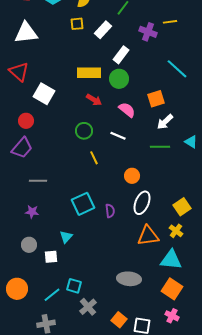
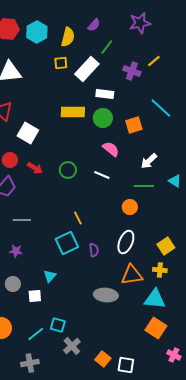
yellow line: (170, 22) -> (154, 61), turned -32
white rectangle: (103, 30) -> (87, 69), size x1.4
white rectangle: (121, 55) -> (105, 94), turned 60
orange square: (156, 99) -> (134, 125), moved
red arrow: (94, 100) -> (35, 168), moved
yellow line: (94, 158) -> (78, 218), moved
orange circle: (132, 176) -> (130, 207), moved
yellow cross: (176, 231) -> (160, 270), turned -32
gray ellipse: (129, 279) -> (106, 295), moved
pink cross: (172, 316) -> (174, 355), moved

